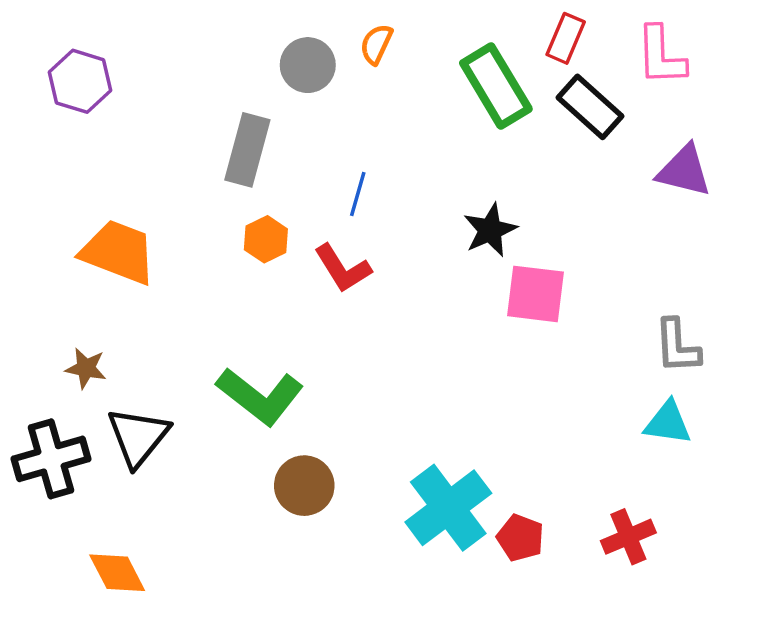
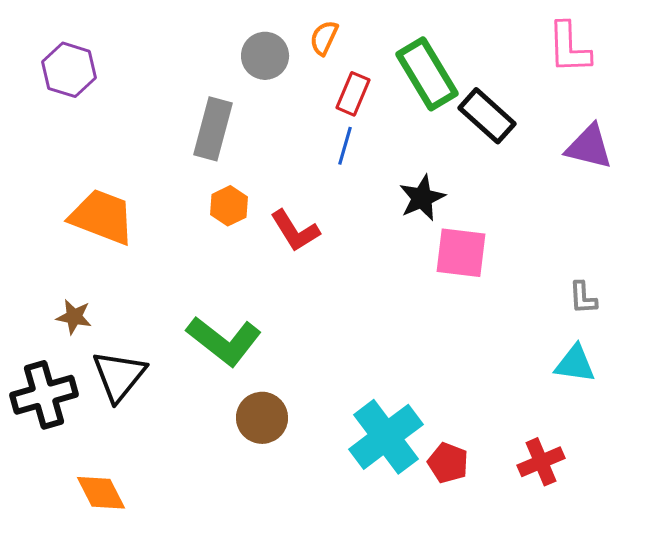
red rectangle: (566, 38) -> (353, 94), moved
black rectangle: (590, 107) -> (487, 116), moved
blue line: (358, 194) -> (345, 146), moved
gray L-shape: (677, 346) -> (583, 298), size x0.7

